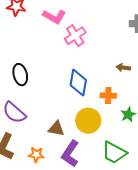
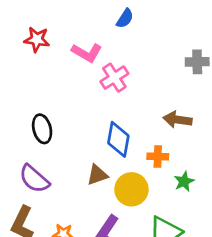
brown arrow: (123, 68) -> (177, 120), size x1.5
brown triangle: (56, 129) -> (97, 175), moved, turned -30

